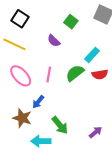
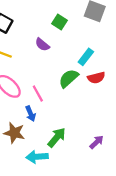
pink line: (49, 74) -> (38, 93), moved, turned -35
blue arrow: (38, 102) -> (31, 114), turned -56
green arrow: (60, 125) -> (57, 137), turned -96

